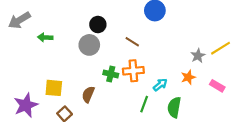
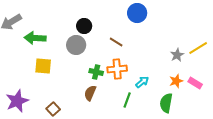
green arrow: (45, 37) -> (35, 38), size x1.5
orange star: (188, 77) -> (176, 81), moved
yellow square: (54, 88) -> (43, 66), moved
brown semicircle: (88, 94) -> (90, 93), moved
green semicircle: (174, 107) -> (166, 103), moved

